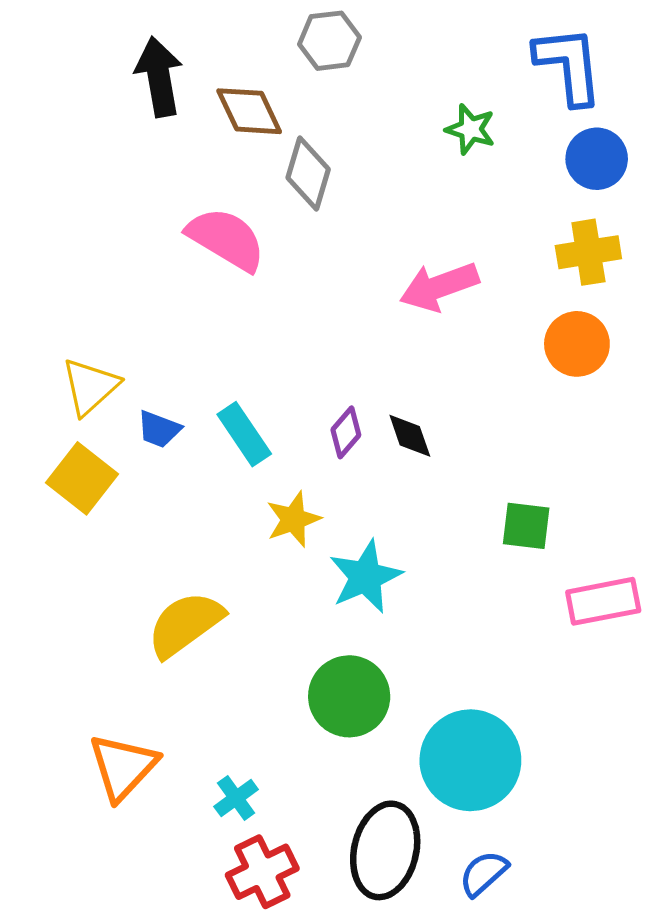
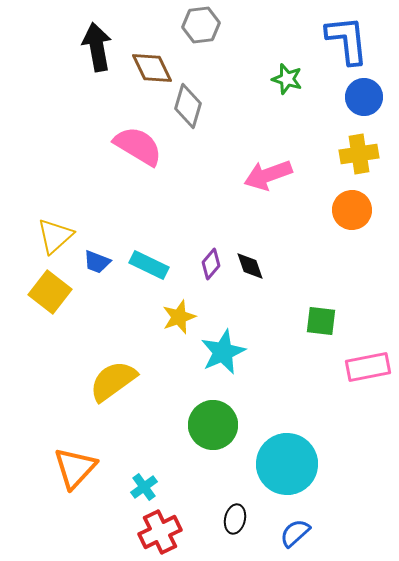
cyan rectangle: (244, 434) -> (149, 265), turned -30
black ellipse: (385, 850) -> (235, 519), size x0.5

